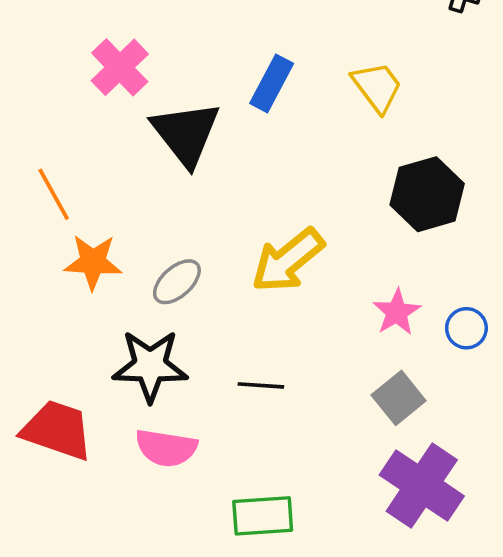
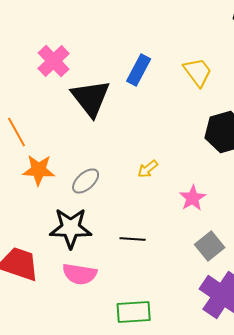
yellow arrow: (288, 260) -> (148, 169), size x0.5
pink star: (397, 312) -> (193, 198), moved

